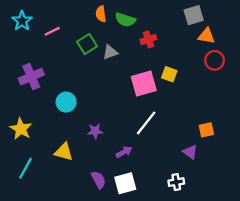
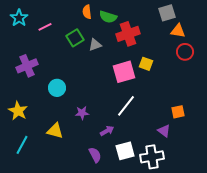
red cross: (148, 39) -> (128, 34), size x1.6
purple semicircle: (99, 180) -> (95, 155), moved
white cross: (176, 182) -> (152, 157), size x1.6
white square: (125, 183) -> (125, 151), moved

